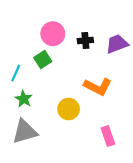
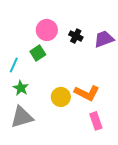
black cross: (85, 40) -> (76, 36), turned 32
orange L-shape: (98, 87) -> (87, 93), moved

